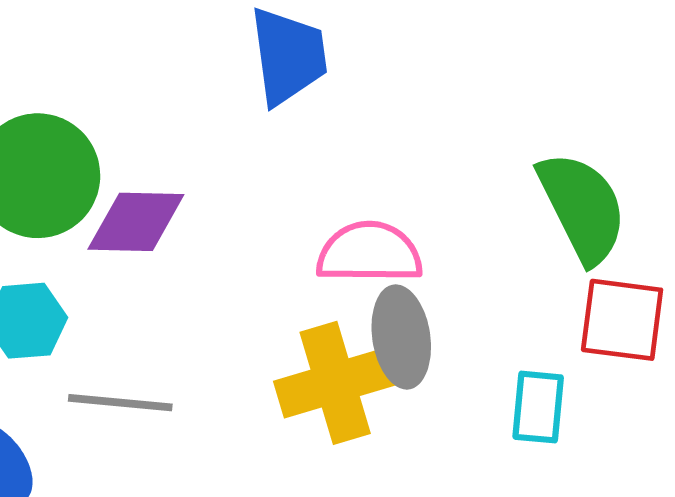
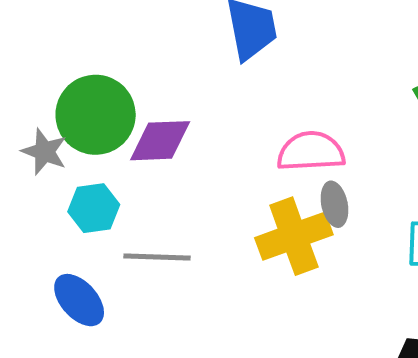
gray ellipse: (401, 337) -> (334, 204), size x0.7

